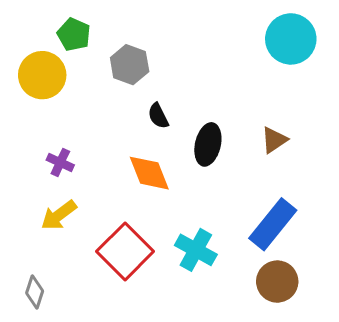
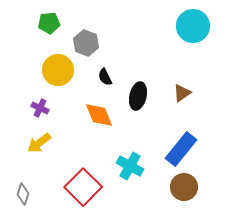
green pentagon: (74, 34) -> (49, 23), turned -30
yellow circle: (42, 75) -> (58, 70), moved
red square: (125, 251) -> (83, 187), moved

